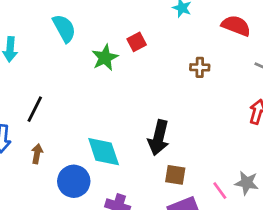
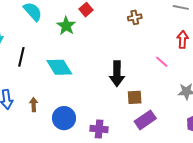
black line: (35, 109) -> (21, 57), moved
cyan diamond: (104, 152) -> (59, 67), moved
pink line: (220, 191) -> (162, 62), moved

